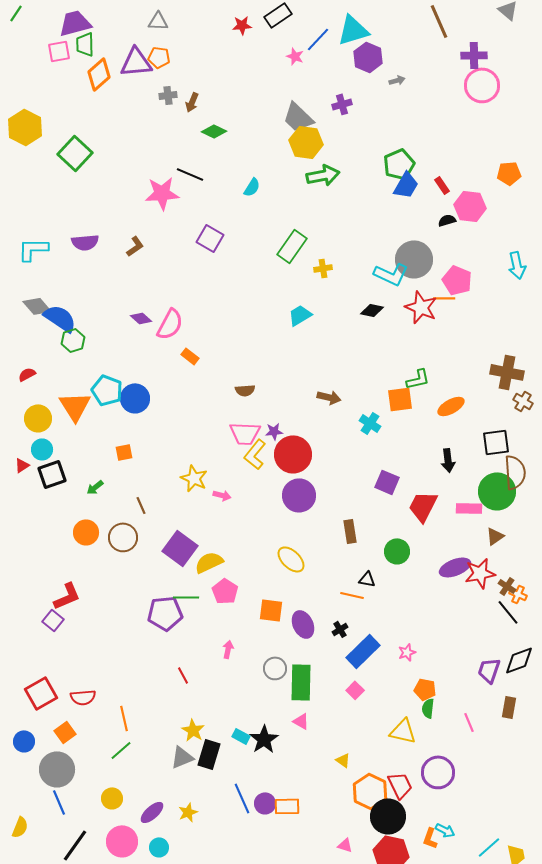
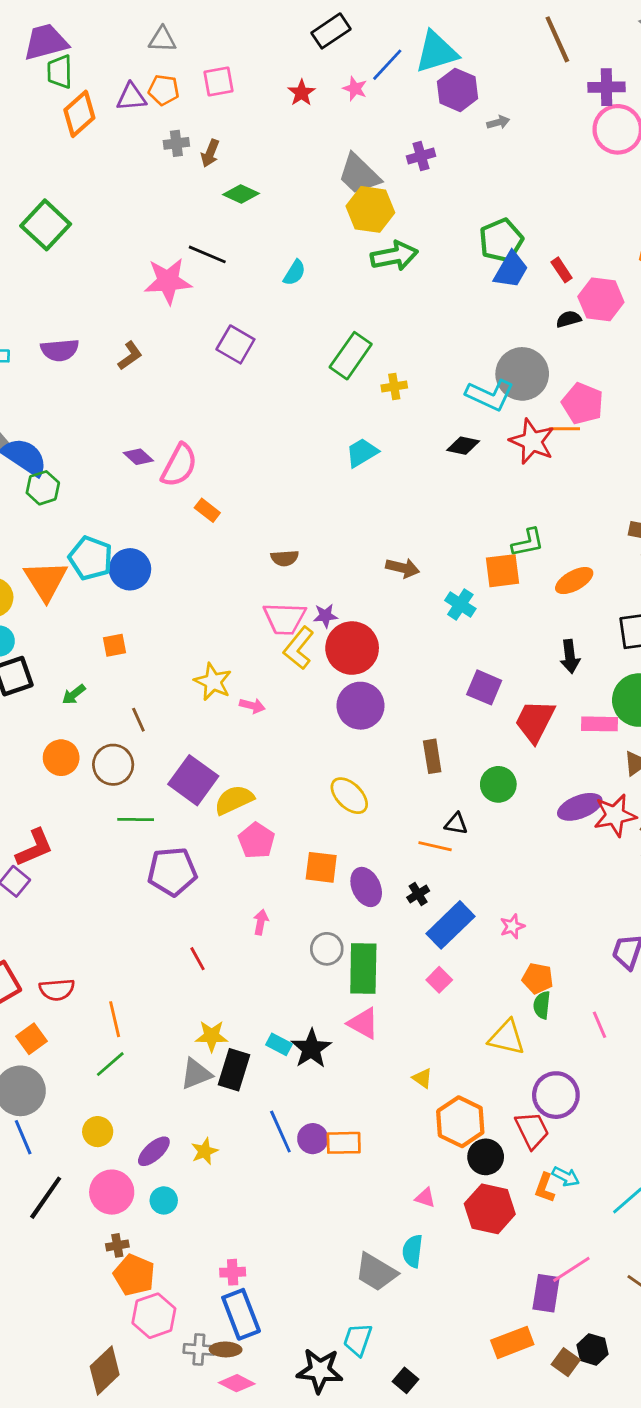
red star: (242, 25) -> (301, 93), moved, turned -30
pink square: (59, 51) -> (219, 82), moved
purple triangle: (136, 62) -> (131, 97), size x0.7
green line: (186, 597) -> (136, 820), moved
pink triangle: (301, 721) -> (363, 1023), size x1.4
yellow star: (193, 730) -> (212, 1036), turned -30
red trapezoid: (400, 785) -> (532, 1130), moved
black circle: (388, 816) -> (486, 1157), size x0.7

